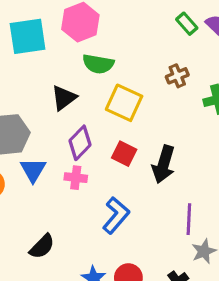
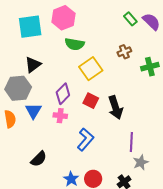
black triangle: (64, 98) -> (33, 65), moved
yellow square: (124, 103) -> (91, 69), turned 30
black arrow: (164, 164) -> (115, 107), turned -35

